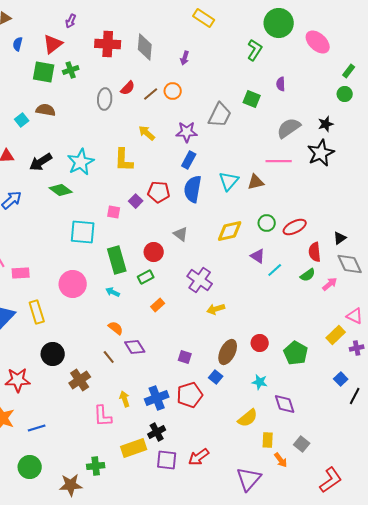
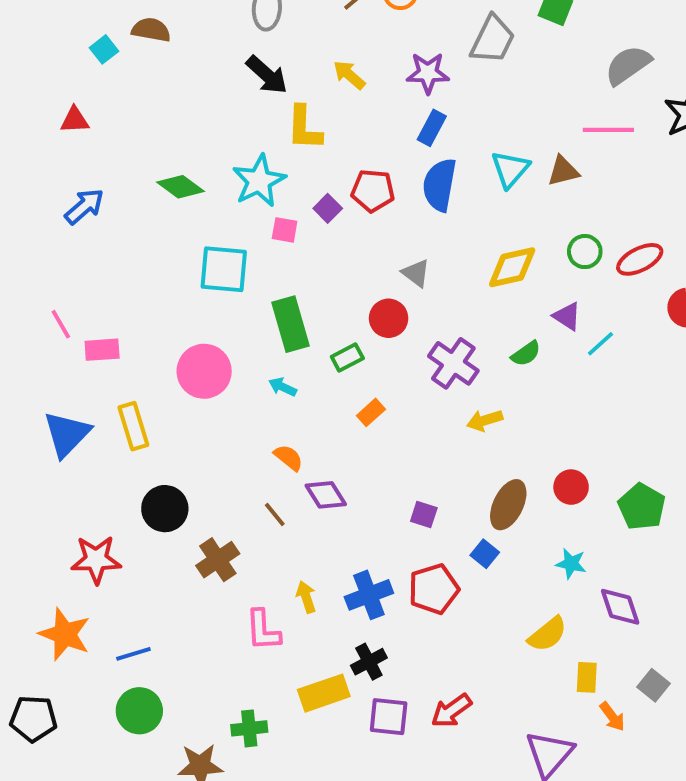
black arrow: (41, 162) -> (267, 75), moved, turned -105
cyan star: (81, 162) -> (259, 181), moved
red circle: (154, 252) -> (389, 318), moved
green semicircle: (308, 275) -> (526, 354), moved
green circle: (30, 467) -> (139, 711), moved

